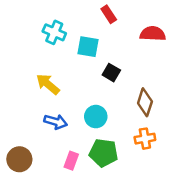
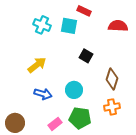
red rectangle: (109, 14) -> (84, 11), turned -32
cyan square: (88, 47) -> (69, 26), moved
yellow arrow: (48, 84) -> (37, 65), turned 102
pink rectangle: (71, 161) -> (55, 124), turned 32

